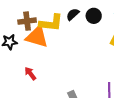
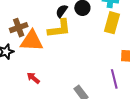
yellow L-shape: (51, 23) -> (59, 29), moved

